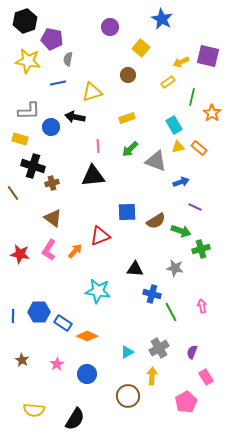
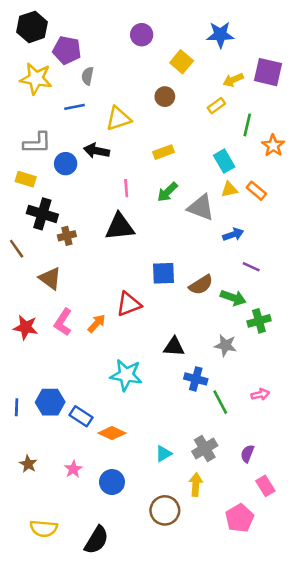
blue star: (162, 19) -> (220, 35), moved, turned -30
brown triangle: (53, 218) -> (50, 278), moved
pink arrow: (202, 306) -> (260, 394), turned 88

